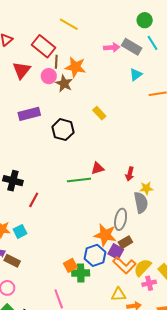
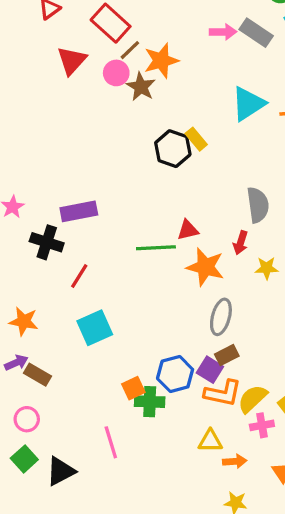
brown line: (56, 62) -> (130, 50), turned 40
orange star: (75, 67) -> (161, 61), turned -30
cyan triangle: (136, 75) -> (248, 104), moved, size x1.6
purple rectangle: (29, 114) -> (79, 211), moved
black hexagon: (63, 130) -> (173, 149), moved
gray semicircle: (141, 203) -> (258, 205), moved
cyan square: (20, 231) -> (95, 328), moved, size x1.5
orange star: (105, 235) -> (205, 267), moved
orange L-shape: (124, 265) -> (223, 393), turned -35

